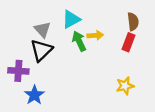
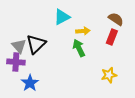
brown semicircle: (133, 22) -> (116, 19), turned -49
gray triangle: (42, 30) -> (19, 46), moved
green arrow: (79, 41) -> (79, 48), moved

